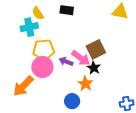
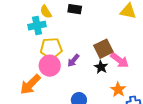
pink arrow: (81, 58) -> (120, 60), moved
purple arrow: (66, 62) -> (73, 60), turned -72
orange star: (85, 84) -> (118, 90), moved

